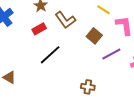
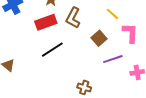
brown L-shape: (65, 20) -> (73, 18), turned 55
red rectangle: (39, 29) -> (46, 22), size x1.5

